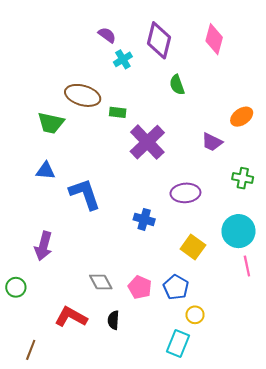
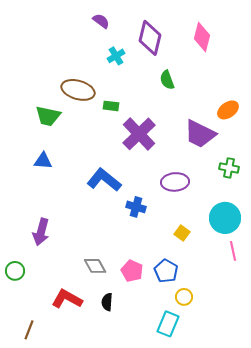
purple semicircle: (107, 35) -> (101, 21), moved
purple trapezoid: (212, 142) -> (200, 134), size x1.6
blue L-shape: (85, 194) -> (104, 180), moved, turned -32
yellow square: (193, 247) -> (182, 233), size x0.7

